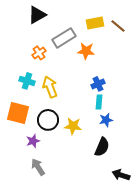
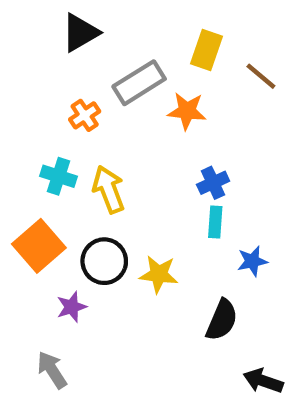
yellow rectangle: (95, 23) -> (207, 50), turned -60
brown line: (118, 26) -> (261, 76), moved
orange square: (18, 113) -> (39, 246), turned 35
blue star: (106, 120) -> (252, 261), moved
gray arrow: (38, 167) -> (52, 370), moved

